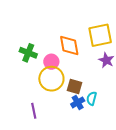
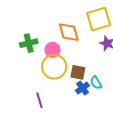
green cross: (28, 53) -> (29, 43), turned -30
cyan semicircle: (92, 98) -> (96, 83), turned -40

